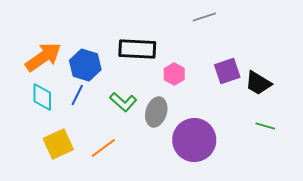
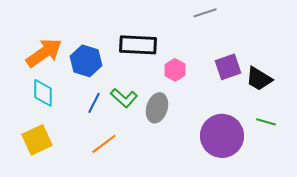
blue line: (77, 95) -> (94, 103), moved
purple circle: (194, 140) -> (222, 136), moved
yellow square: (58, 144) -> (37, 140), moved

